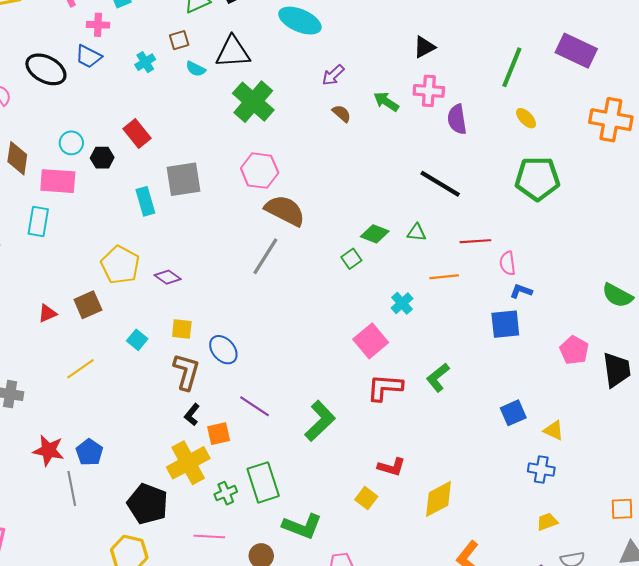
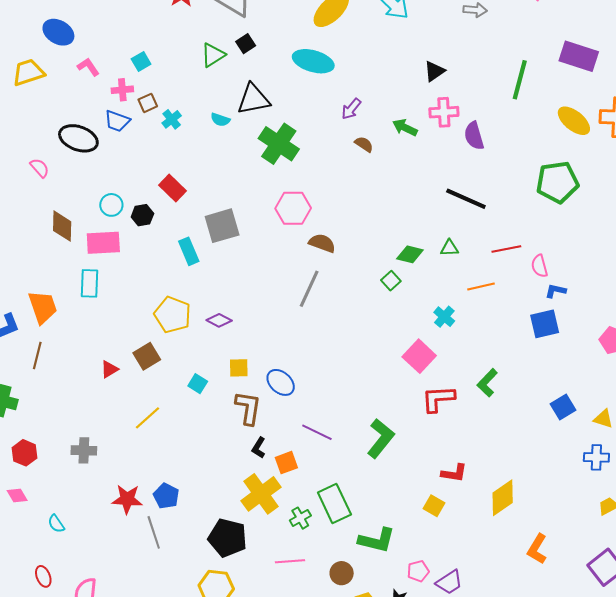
brown square: (179, 40) -> (148, 103), moved
yellow ellipse: (526, 118) -> (574, 121), moved, size x1.6
brown semicircle: (285, 211) -> (322, 243), size x0.7

